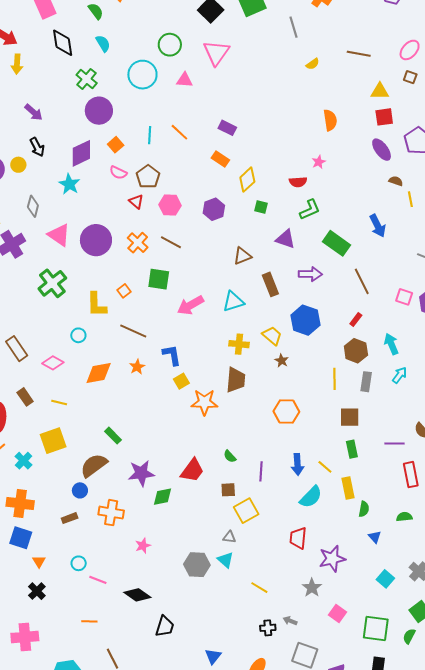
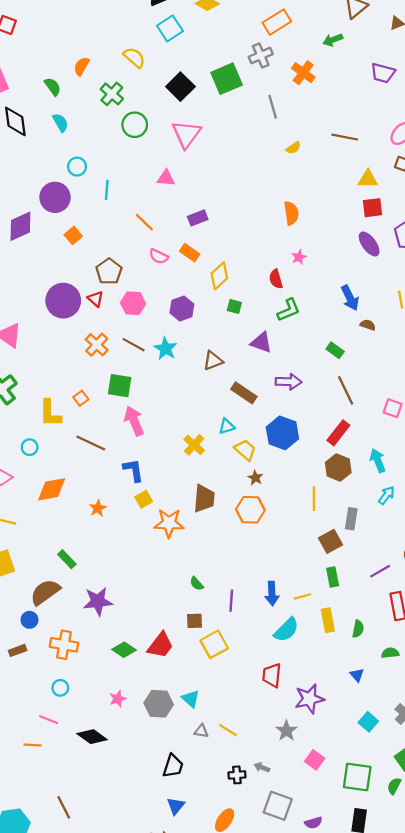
cyan circle: (142, 75) -> (77, 167), moved, size x0.6
green cross: (87, 79) -> (112, 94), moved
pink triangle: (185, 80) -> (166, 178), moved
orange semicircle: (330, 120) -> (291, 213), moved
purple rectangle: (227, 128) -> (198, 218), turned -48
cyan line: (150, 135) -> (107, 190), moved
purple diamond: (81, 153) -> (20, 226), moved
pink semicircle: (118, 173) -> (159, 256), moved
brown semicircle: (396, 181) -> (368, 325), moved
red semicircle: (298, 182) -> (276, 279), turned 78
cyan star: (69, 184) -> (166, 349), moved
blue arrow: (378, 226) -> (350, 298), moved
purple circle: (96, 240) -> (63, 301), moved
green rectangle: (337, 243) -> (335, 350), moved, size x0.6
brown rectangle: (270, 284) -> (244, 393), turned -35
cyan triangle: (233, 302) -> (227, 426), moved, size x0.7
pink arrow: (190, 305) -> (134, 421), moved, turned 96
red rectangle: (356, 319) -> (338, 433), size x1.6
yellow cross: (239, 344) -> (194, 445), moved, turned 36
orange star: (137, 367) -> (98, 508), moved
gray rectangle: (366, 382) -> (351, 519), moved
orange hexagon: (286, 411) -> (250, 510), moved
brown square: (350, 417) -> (330, 541), turned -30
purple line: (395, 443) -> (380, 571), turned -30
yellow line: (325, 467) -> (302, 596), turned -56
red trapezoid: (192, 470) -> (160, 645), moved
green diamond: (162, 497) -> (124, 650), moved, turned 45
green semicircle: (364, 509) -> (358, 629), moved
gray triangle: (229, 537) -> (201, 731), moved
pink star: (143, 546) -> (118, 699), moved
cyan circle: (79, 563) -> (60, 688), moved
orange line: (89, 621) -> (33, 745), moved
black trapezoid: (165, 626) -> (173, 766), moved

